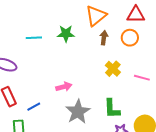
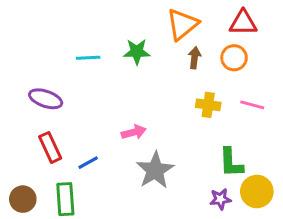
yellow cross: (113, 69) -> (208, 105), turned -35
pink line: (142, 78) -> (252, 105), moved
green L-shape: (112, 109) -> (231, 163), moved

